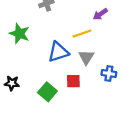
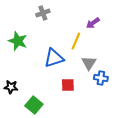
yellow line: (82, 34) -> (76, 41), turned -48
gray triangle: (86, 57) -> (89, 63), moved
green square: (47, 92) -> (34, 105), moved

